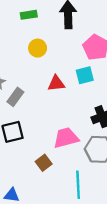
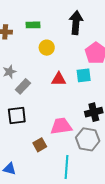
green rectangle: (29, 15) -> (33, 25), moved

